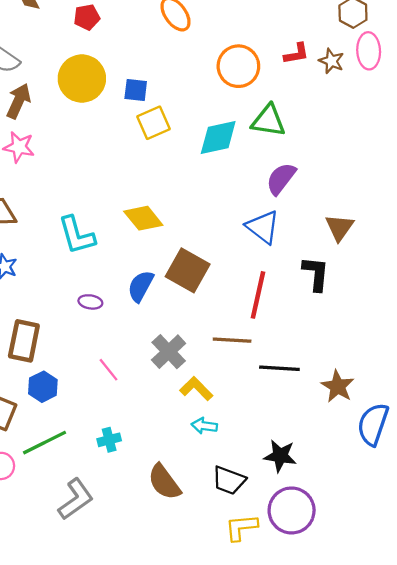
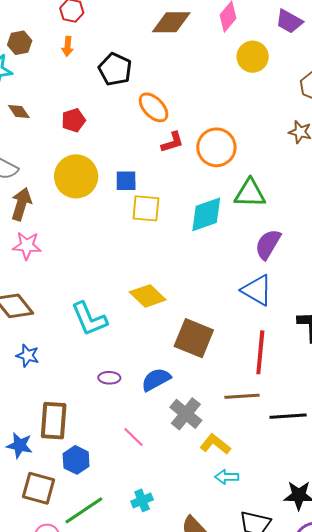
red L-shape: (296, 54) -> (172, 142), moved
yellow square: (153, 123) -> (146, 208), turned 36
blue semicircle: (141, 286) -> (156, 380), moved, turned 40

